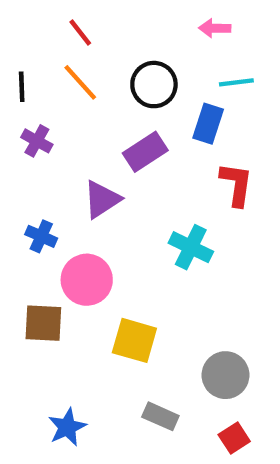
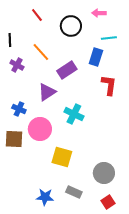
orange line: (80, 82) -> (41, 52), moved
black circle: (154, 85) -> (71, 26), moved
cyan cross: (191, 247) -> (74, 114), moved
brown square: (43, 323) -> (14, 139), moved
blue star: (67, 427) -> (45, 197), moved, turned 30

